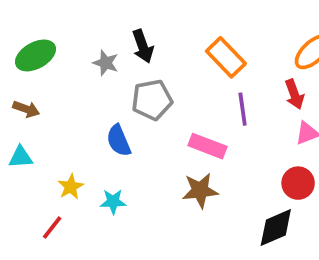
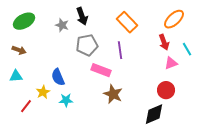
purple line: (243, 109) -> (120, 50), moved
blue semicircle: (119, 141) -> (58, 77), moved
pink rectangle: (207, 146) -> (101, 70), moved
brown star: (200, 190) -> (113, 94), turned 30
red line: (52, 227) -> (26, 106), moved

